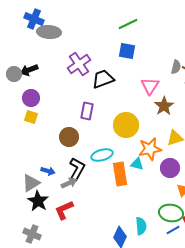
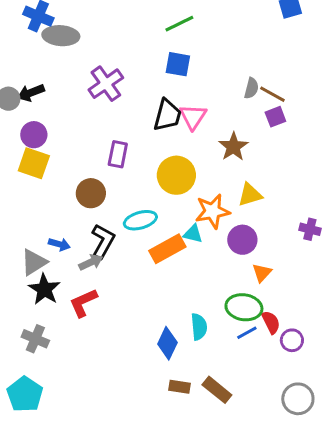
black trapezoid: (103, 79) -> (167, 115), moved, turned 125
pink triangle: (150, 86) -> (193, 117), moved
yellow square: (31, 117) -> (34, 163), size x1.5
orange rectangle: (120, 174) -> (167, 249), turned 70

